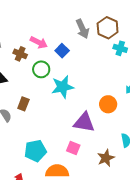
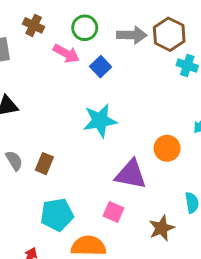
gray arrow: (82, 29) -> (132, 35), turned -66
brown cross: (20, 54) -> (34, 25), moved
green circle: (41, 69) -> (85, 28), moved
brown rectangle: (23, 104) -> (44, 164), moved

